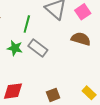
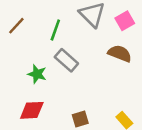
green star: (15, 48) -> (37, 74), moved

